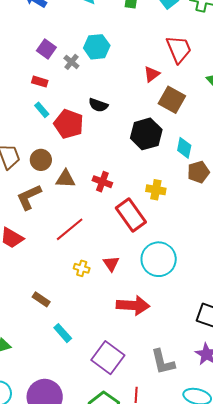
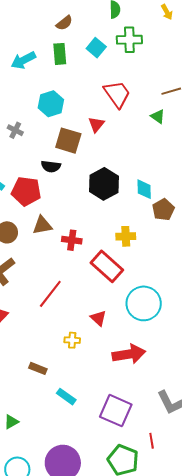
cyan hexagon: (97, 47) -> (51, 104), moved
brown square: (172, 100) -> (68, 141), moved
brown triangle: (65, 179) -> (42, 225), moved
yellow cross: (82, 268) -> (72, 340), moved

